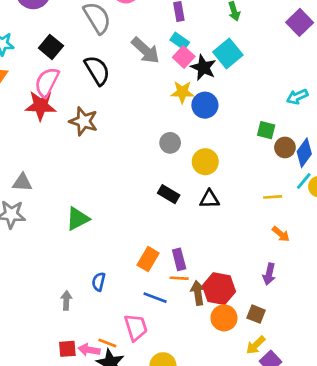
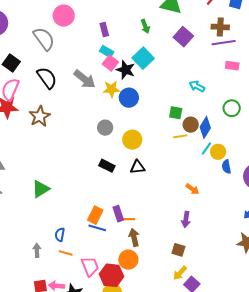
purple square: (300, 22) -> (183, 37), moved
gray arrow: (145, 50) -> (85, 79), moved
cyan arrow: (297, 97) -> (197, 86), turned 56
brown star: (84, 121) -> (40, 116), turned 30
yellow line: (273, 197) -> (180, 136), moved
orange line: (179, 278) -> (128, 219), moved
red hexagon: (219, 289) -> (112, 275), moved
blue line: (155, 298) -> (97, 228), moved
orange circle: (224, 318) -> (128, 260), moved
orange line: (107, 343) -> (66, 253), moved

